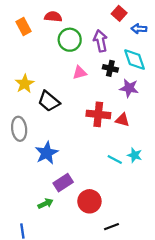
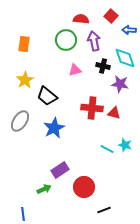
red semicircle: (53, 17) -> (81, 19), moved
orange rectangle: (24, 27) -> (24, 44), moved, turned 35
gray ellipse: (19, 129) -> (20, 121), turned 40
blue star: (47, 153) -> (54, 128), moved

